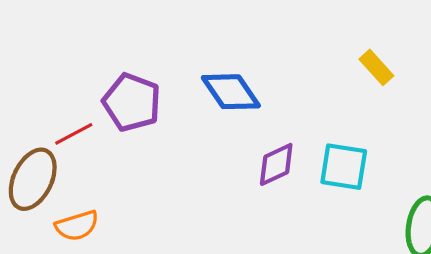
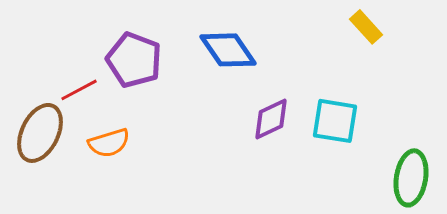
orange semicircle: (77, 226) -> (109, 143), moved

